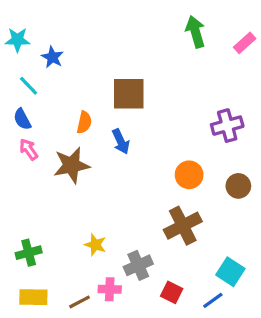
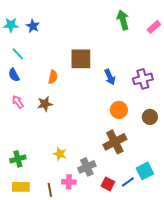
blue star: (52, 57) -> (33, 26), moved
blue arrow: (121, 141) -> (110, 77), moved
pink arrow: (29, 149) -> (18, 102), moved
brown star: (72, 165) -> (45, 104), size x0.7
cyan square: (230, 272) -> (145, 171), turned 30
blue line: (213, 300) -> (128, 182), moved
brown line: (79, 302) -> (50, 190), turned -72

